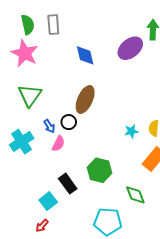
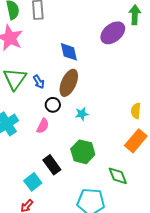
blue diamond: (85, 55) -> (69, 52), moved
blue arrow: (49, 126) -> (39, 82), moved
cyan star: (131, 131) -> (82, 114), moved

